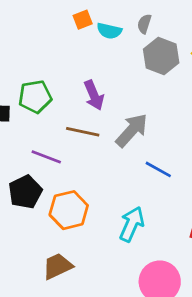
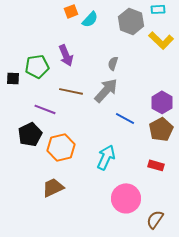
gray semicircle: (144, 24) -> (113, 63), moved
cyan semicircle: (109, 31) -> (90, 19), turned -60
gray hexagon: (161, 56) -> (131, 21), moved
purple arrow: (94, 95) -> (66, 55), moved

